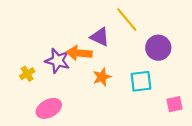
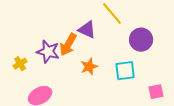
orange arrow: (79, 53) -> (68, 45), turned -65

